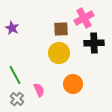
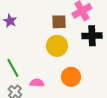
pink semicircle: (39, 90) -> (37, 83), turned -64

